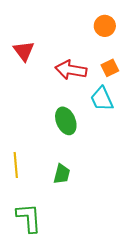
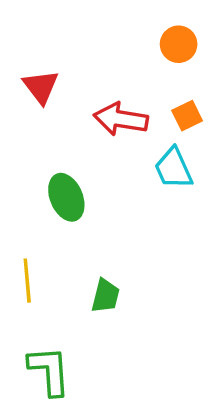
green ellipse: (66, 121) -> (66, 197), moved

